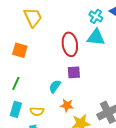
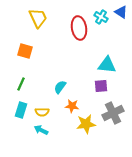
cyan triangle: (96, 37) -> (107, 65), moved
red ellipse: (70, 44) -> (79, 28), moved
purple square: (74, 72) -> (101, 86), moved

